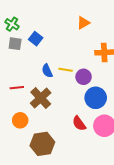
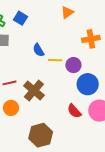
blue square: (36, 39) -> (21, 18), moved
blue semicircle: (47, 71) -> (38, 50), moved
orange circle: (20, 120) -> (11, 108), moved

